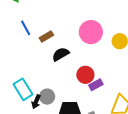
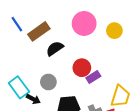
brown rectangle: (46, 37) -> (39, 31), size x1.5
gray circle: (47, 97) -> (48, 82), moved
black arrow: (36, 102) -> (33, 99), turned -80

